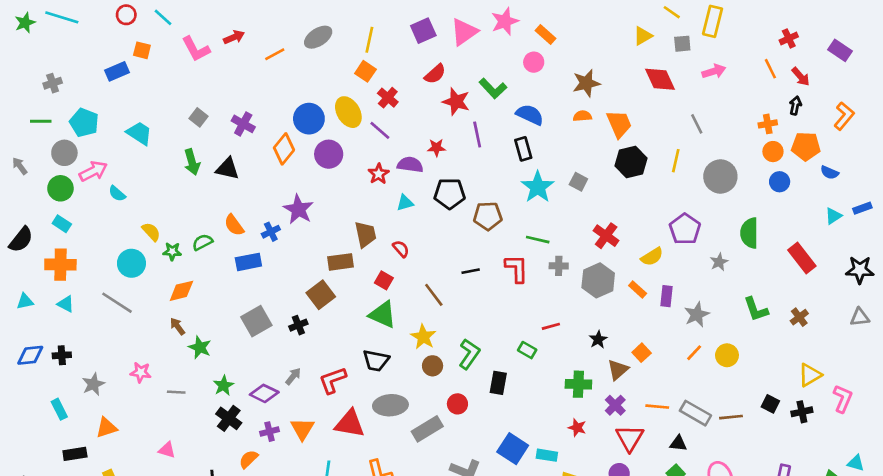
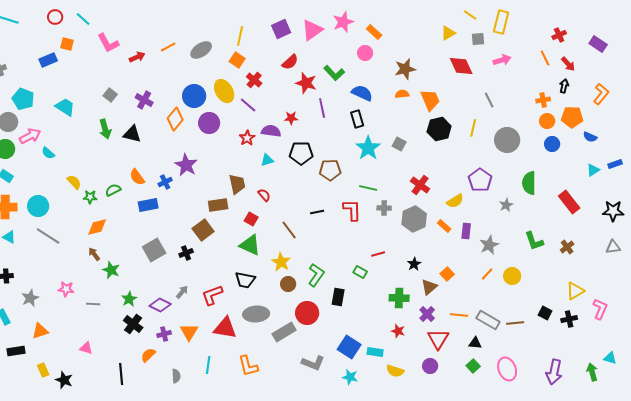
red arrow: (234, 37) -> (137, 57), moved
gray ellipse: (318, 37) -> (201, 50), moved
cyan circle: (131, 263) -> (38, 206), moved
red circle: (457, 404) -> (307, 313), size x1.5

